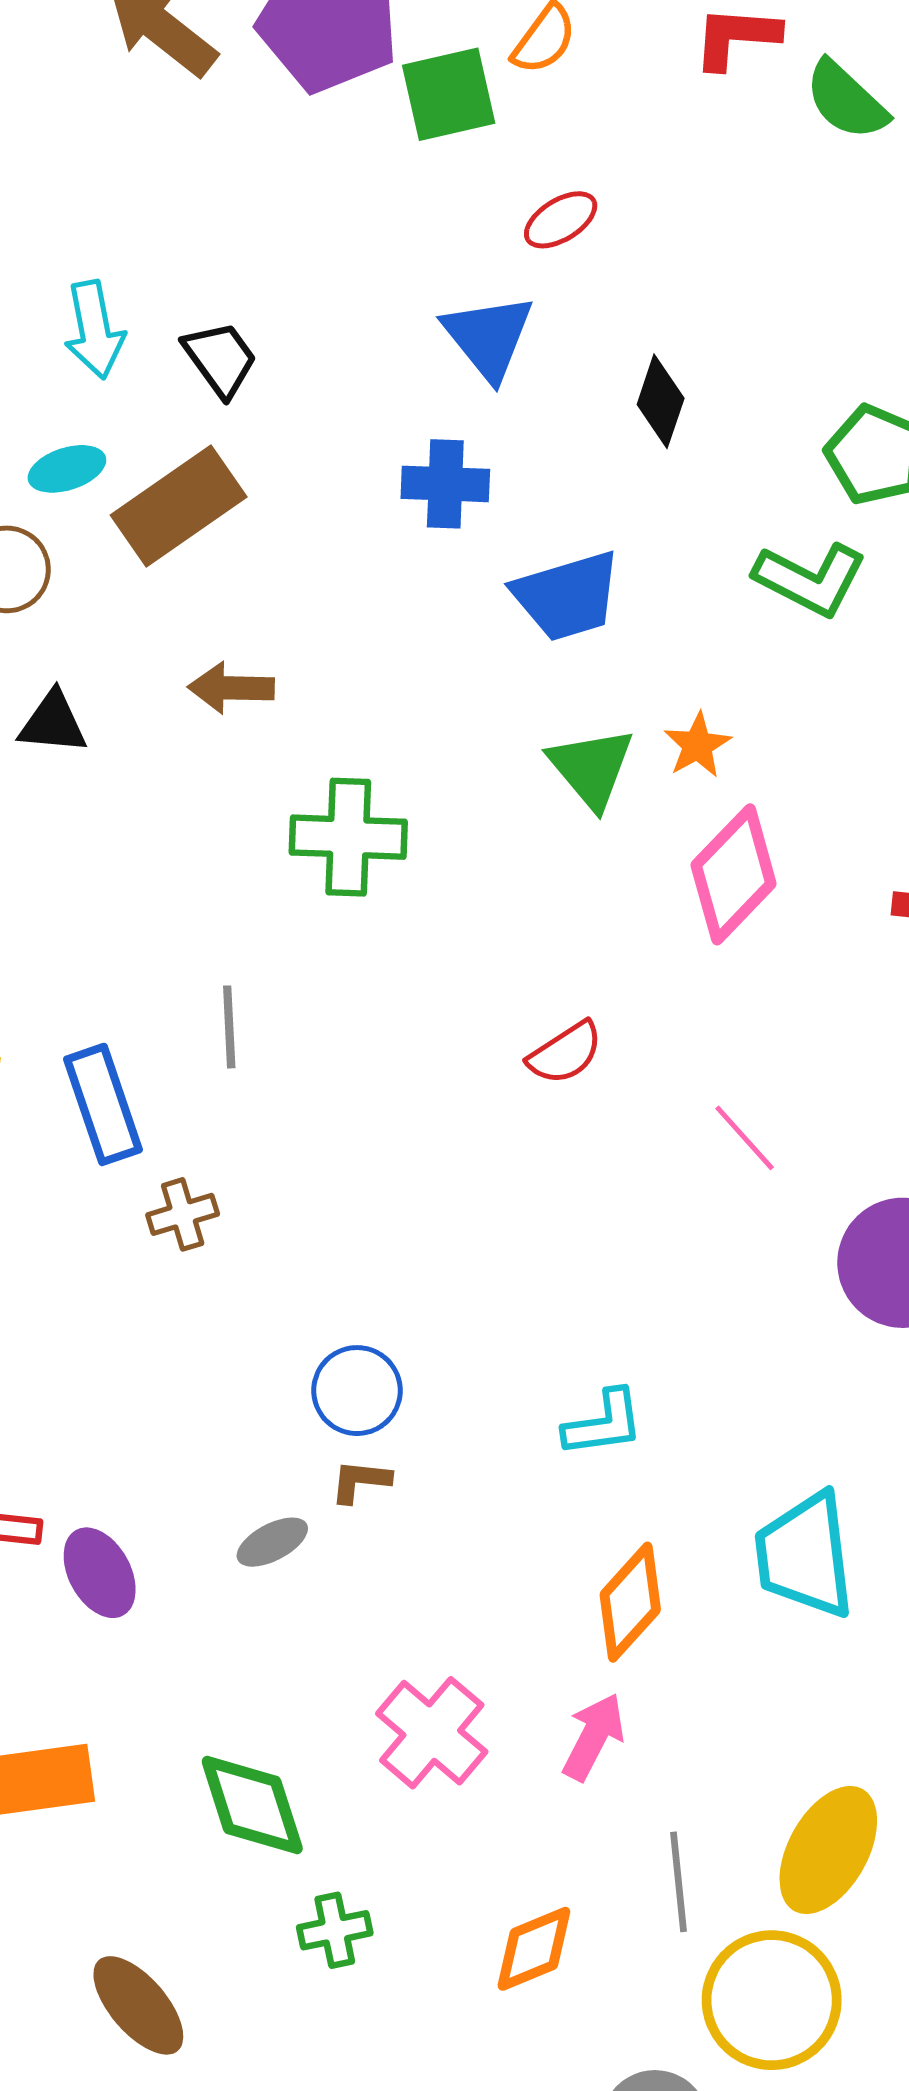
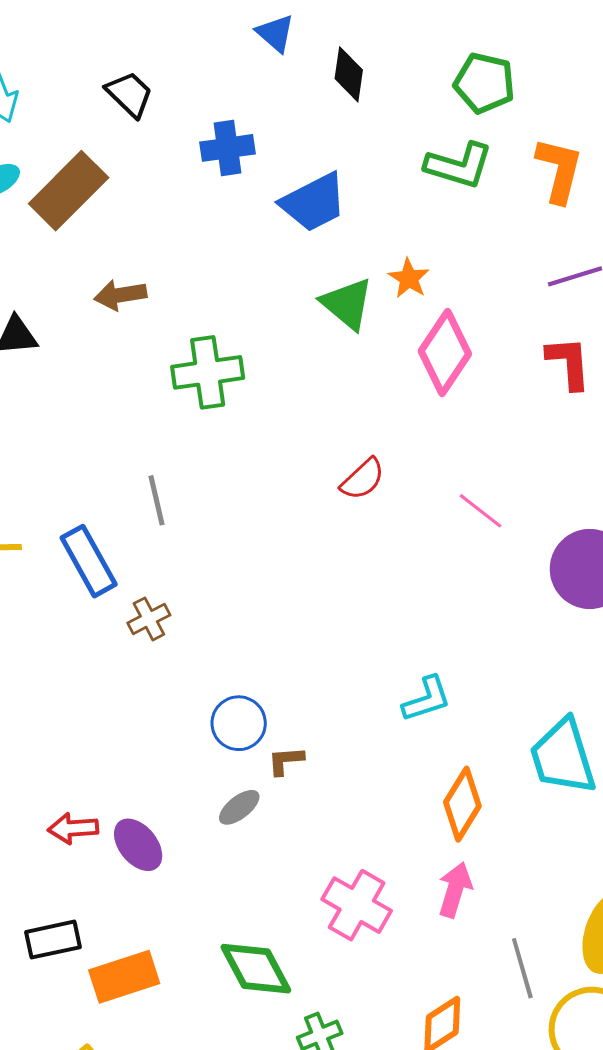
blue triangle: (488, 337) -> (275, 33), moved, size x0.7
black trapezoid: (220, 359) -> (129, 94), moved
blue circle: (357, 1391) -> (239, 723), moved

